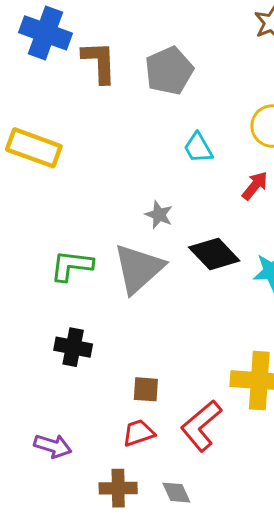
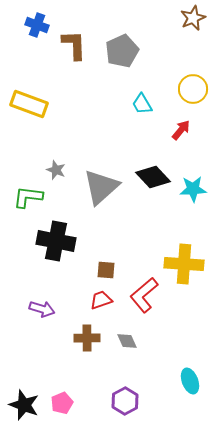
blue cross: (45, 33) -> (37, 25), size x0.7
gray star: (159, 215) -> (56, 170), moved
green L-shape: (72, 266) -> (28, 197), moved
black cross: (73, 347) -> (56, 241), size x1.5

